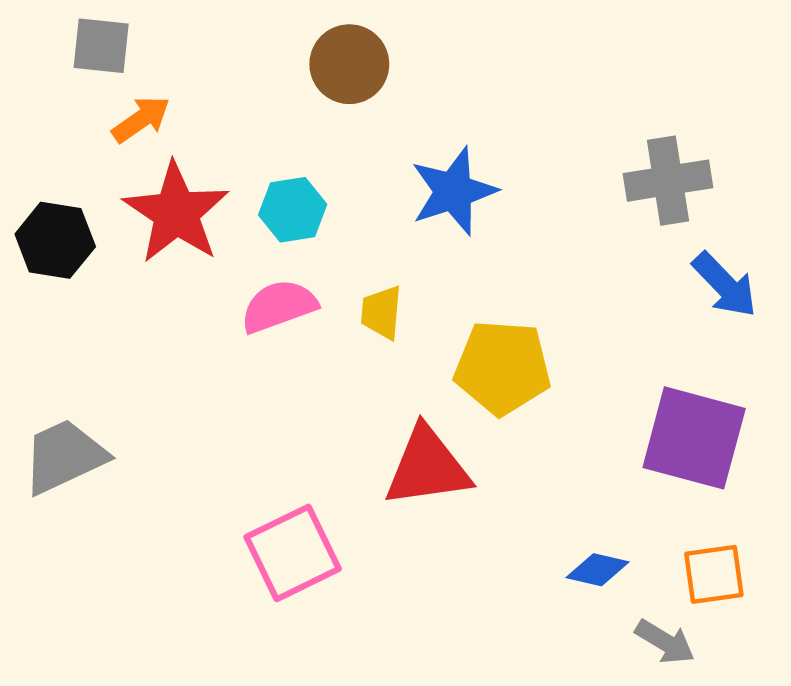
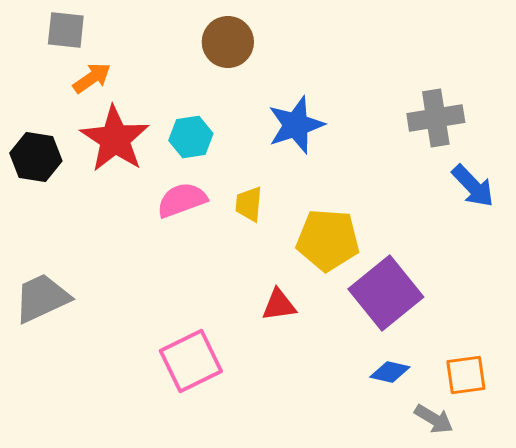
purple square: (694, 438) -> (386, 293), moved, turned 36
red triangle: (427, 467) -> (279, 305), size x0.6

